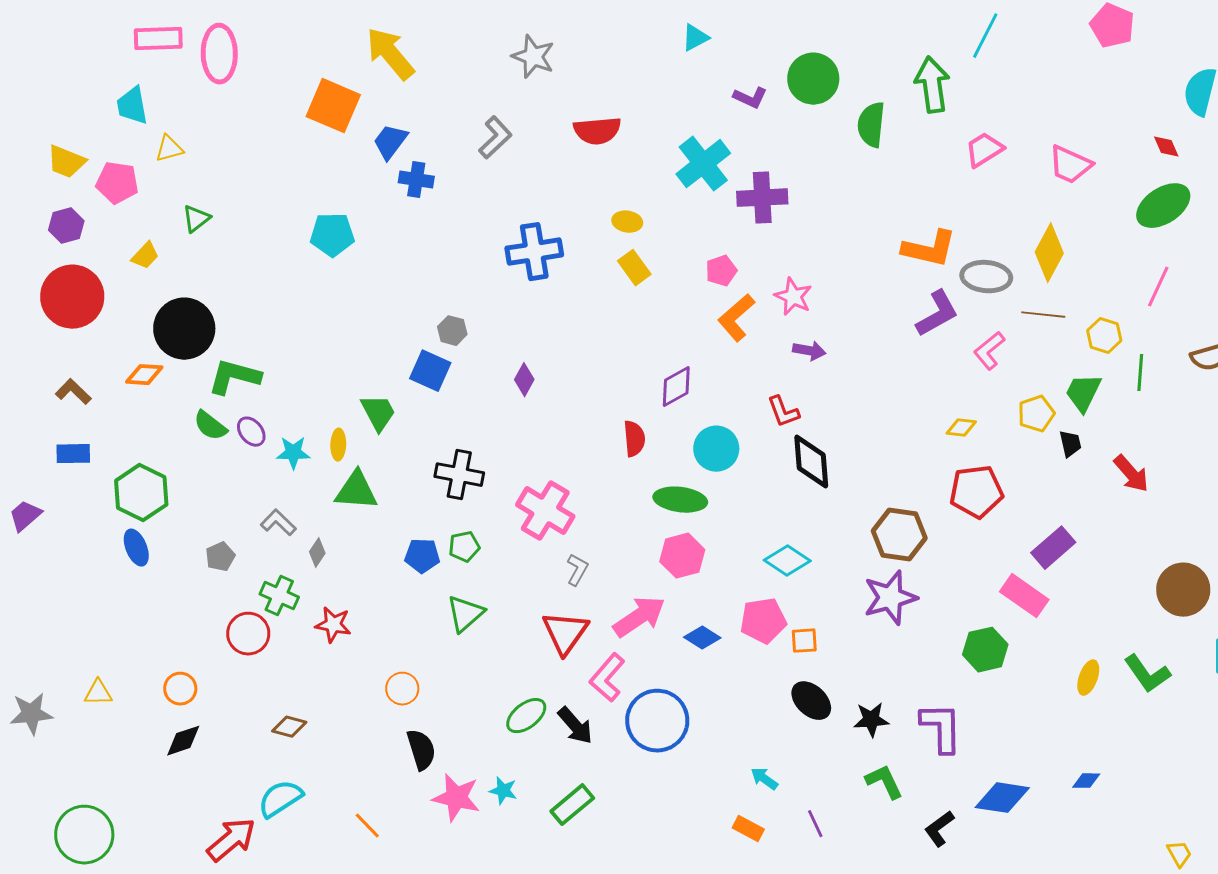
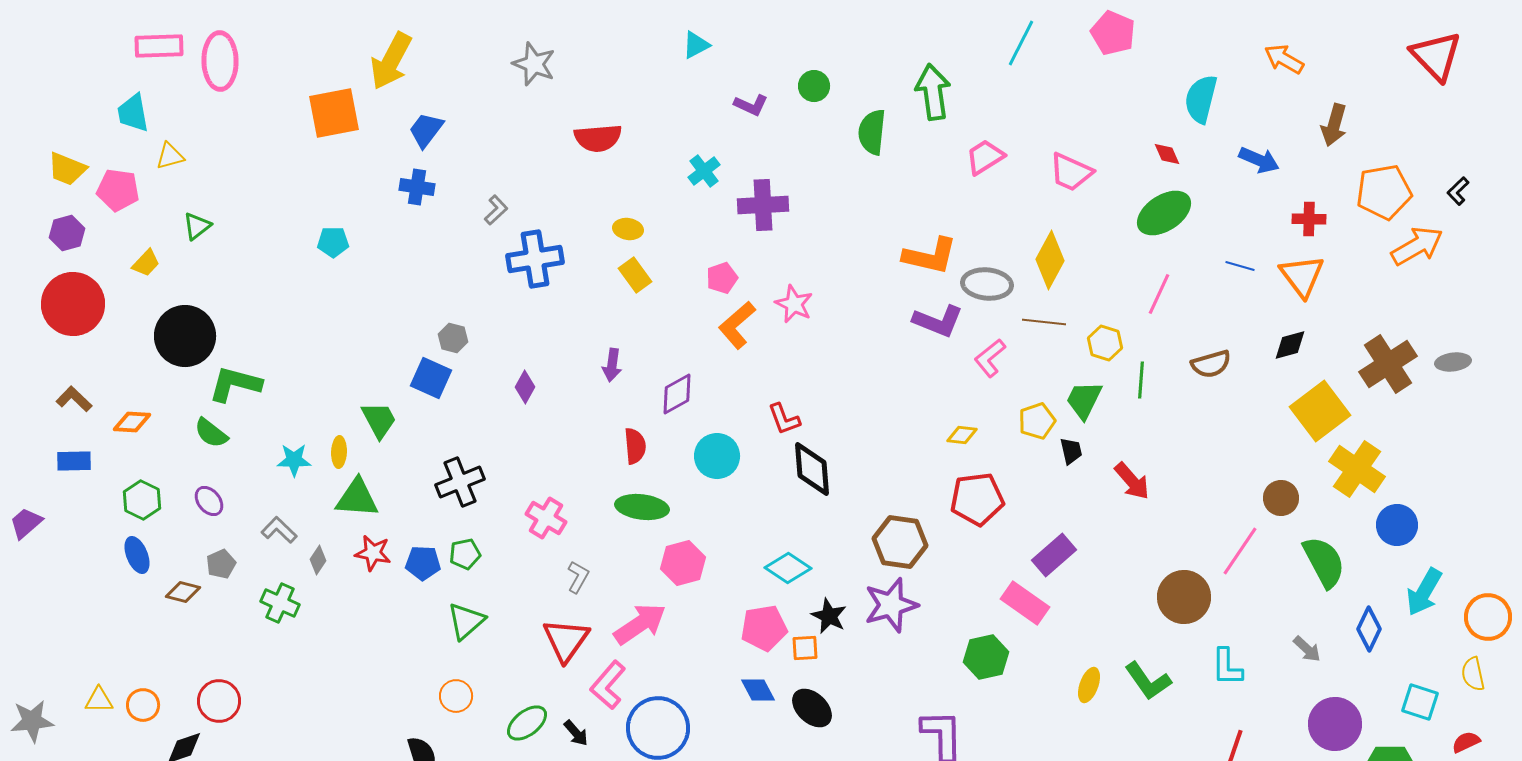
cyan line: (985, 36) -> (1021, 43), moved
yellow arrow: (390, 54) -> (391, 61), turned -112
green circle: (813, 79) -> (814, 86), size x0.6
orange square: (333, 106) -> (334, 113), turned -34
gray L-shape: (495, 138) -> (496, 210), moved, size x0.7
blue trapezoid: (390, 142) -> (426, 130), moved
cyan cross: (703, 164) -> (704, 171), size x0.6
cyan pentagon: (332, 235) -> (333, 242), size x0.7
purple L-shape: (937, 314) -> (938, 321), turned 51
purple arrow: (809, 351) -> (612, 365), moved, turned 88
orange diamond: (144, 375) -> (132, 422), moved
purple ellipse: (251, 432) -> (209, 501), moved
black cross: (459, 475) -> (460, 482), turned -33
green hexagon: (141, 493) -> (142, 500), size x0.7
green ellipse: (680, 500) -> (642, 507), moved
pink cross: (545, 511) -> (546, 518), size x0.7
red star: (333, 625) -> (373, 553), moved
red circle: (248, 634) -> (219, 701), moved
blue diamond: (702, 638) -> (758, 690), moved, turned 30
orange circle: (180, 689) -> (143, 705), moved
orange circle: (402, 689) -> (456, 696), moved
black star: (871, 720) -> (829, 616), moved, turned 30
black arrow: (575, 726) -> (576, 733), size x0.7
brown diamond: (289, 727) -> (183, 592), moved

